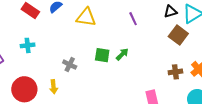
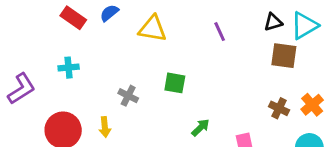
brown square: (178, 35) -> (284, 56), turned -30
green arrow: (122, 54) -> (201, 128), moved
brown cross: (175, 72) -> (279, 108), turned 32

